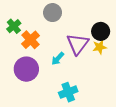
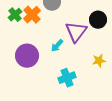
orange cross: (31, 40) -> (32, 15), moved
yellow star: (100, 47) -> (99, 61), moved

